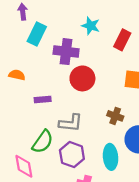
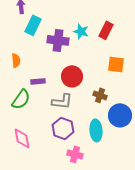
cyan star: (91, 26) -> (81, 31), moved
orange semicircle: (17, 75) -> (16, 60), turned 72
red circle: (82, 78) -> (72, 76), moved
green semicircle: (43, 142) -> (21, 99), moved

